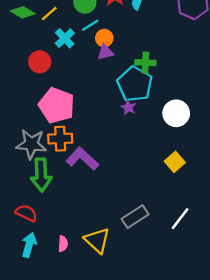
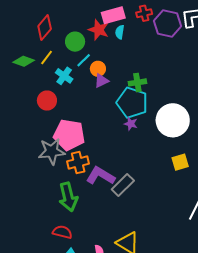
white circle: (176, 113) -> (173, 120), size x1.4
gray star: (31, 144) -> (52, 151), moved
yellow square: (175, 162) -> (180, 162), turned 36
gray rectangle: (135, 217) -> (123, 185), moved

